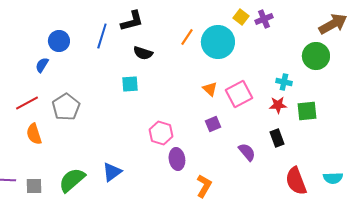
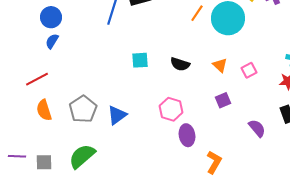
blue circle: (59, 41) -> (51, 17), moved
black semicircle: (143, 53) -> (180, 64), moved
pink square: (239, 94) -> (249, 70), size x0.6
gray pentagon: (66, 107) -> (83, 109), moved
blue triangle: (112, 172) -> (117, 115), moved

